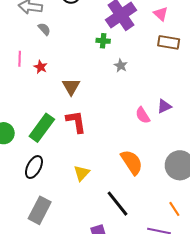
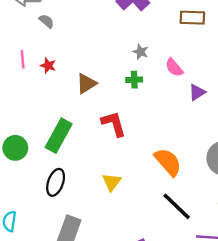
green cross: (103, 41) -> (134, 80), moved
brown triangle: (71, 87) -> (86, 84), turned 36
pink semicircle: (143, 115) -> (174, 67), moved
red L-shape: (76, 122) -> (114, 124), moved
black line: (118, 204) -> (177, 206), moved

